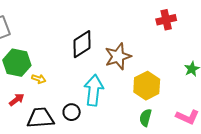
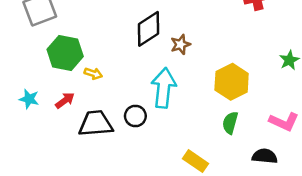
brown star: (118, 56) -> (180, 44), moved, size x0.6

